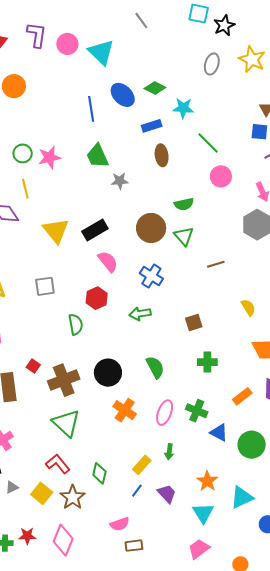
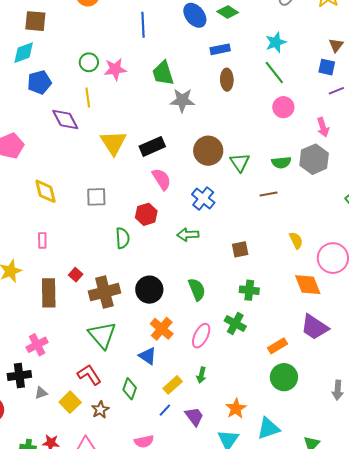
cyan star: (183, 108) -> (276, 42), moved, turned -30
blue line: (91, 109) -> (143, 25), moved
gray star: (120, 181) -> (182, 100), size x1.4
green semicircle: (184, 204) -> (281, 162), moved
orange rectangle: (242, 396) -> (277, 346), moved
green cross: (197, 411) -> (235, 323), moved
blue triangle: (219, 432) -> (148, 356), moved
brown star: (73, 497) -> (100, 410), size x0.7

